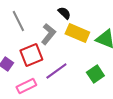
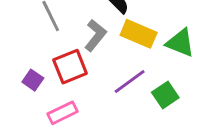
purple line: (56, 71) -> (130, 82), moved

